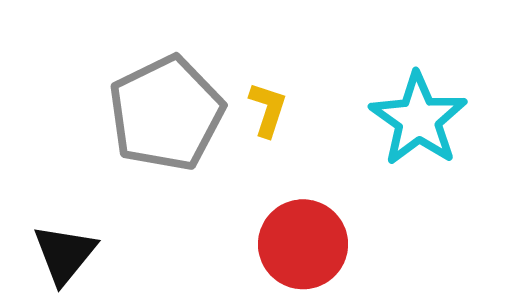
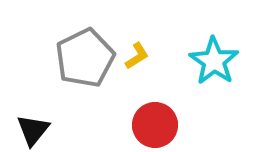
yellow L-shape: (268, 109) -> (137, 56), turned 40

